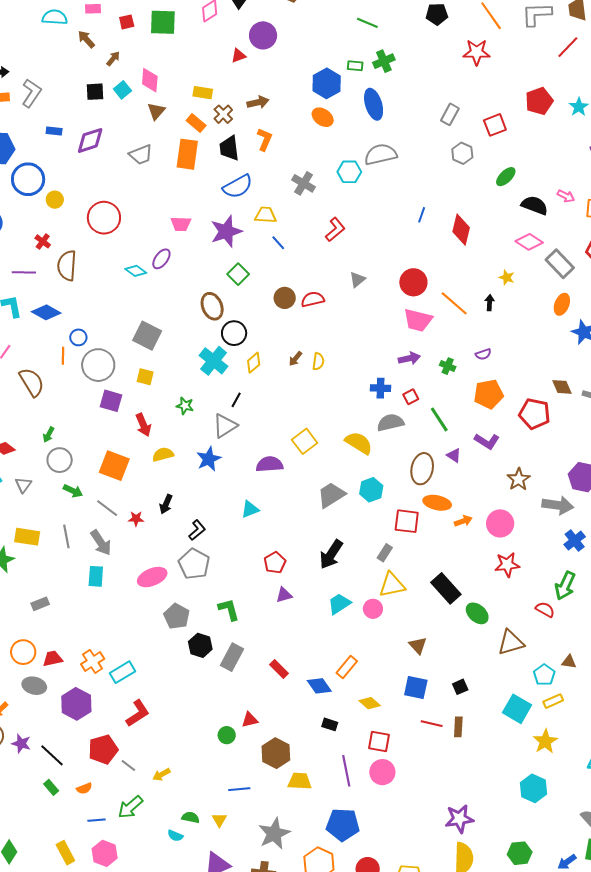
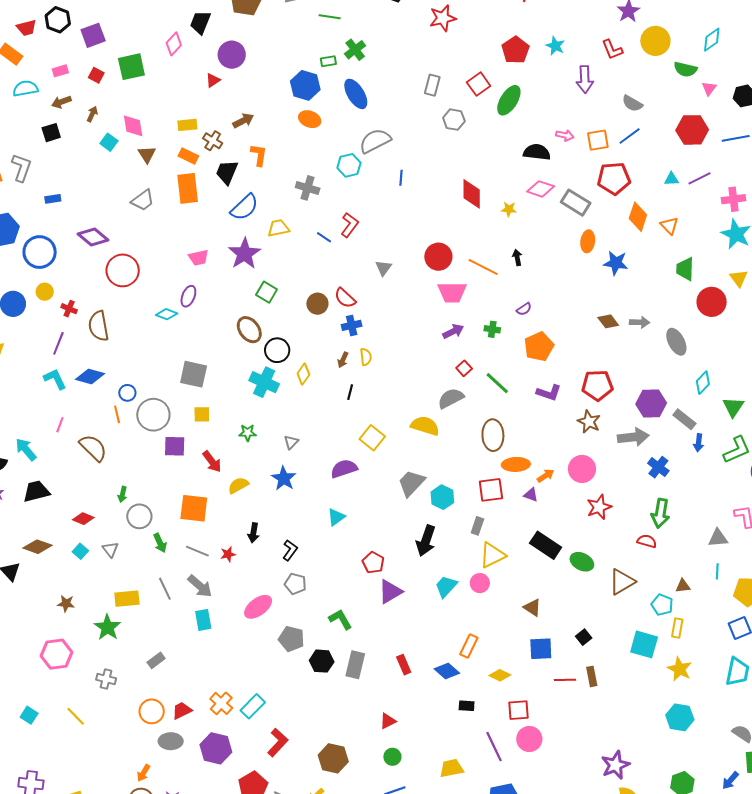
red square: (127, 22) -> (96, 75), turned -35
brown arrow: (86, 39) -> (61, 102), turned -54
black square: (95, 92) -> (51, 133), moved
purple diamond: (90, 140) -> (93, 237), moved, turned 72
black trapezoid: (229, 148) -> (227, 172), turned 44
green ellipse: (506, 177) -> (509, 100), moved, size x1.4
yellow circle: (55, 200) -> (45, 292), moved
blue line: (422, 215) -> (401, 178), moved
blue line: (278, 243) -> (324, 237), moved
purple line: (24, 272) -> (58, 343), turned -55
yellow star: (507, 277) -> (509, 209), moved
red semicircle: (313, 299) -> (345, 298), turned -110
blue cross: (380, 388) -> (352, 325), moved
black line: (236, 400) -> (350, 392), moved
red pentagon: (535, 414) -> (597, 385), moved
gray triangle: (225, 426) -> (291, 442), size x0.6
purple triangle: (454, 455) -> (531, 495), moved
cyan hexagon: (371, 490) -> (442, 497), moved
green arrow: (73, 491) -> (160, 543), turned 54
gray pentagon: (194, 564) -> (295, 584), size x0.7
purple triangle: (284, 595) -> (390, 592), size x1.5
red rectangle: (279, 669) -> (404, 665), turned 36
yellow rectangle: (553, 701) -> (677, 628), turned -42
green circle: (227, 735) -> (392, 757), moved
brown hexagon: (276, 753) -> (333, 758), moved

